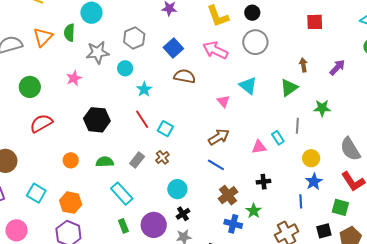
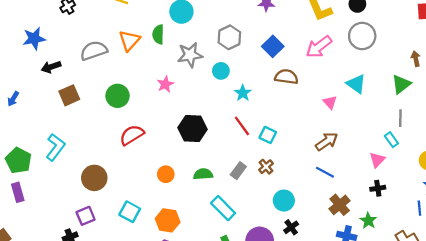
pink arrow: (215, 50) -> (319, 47), turned -60
gray line: (297, 126) -> (400, 118), moved
pink triangle: (259, 147) -> (377, 160), moved, turned -35

